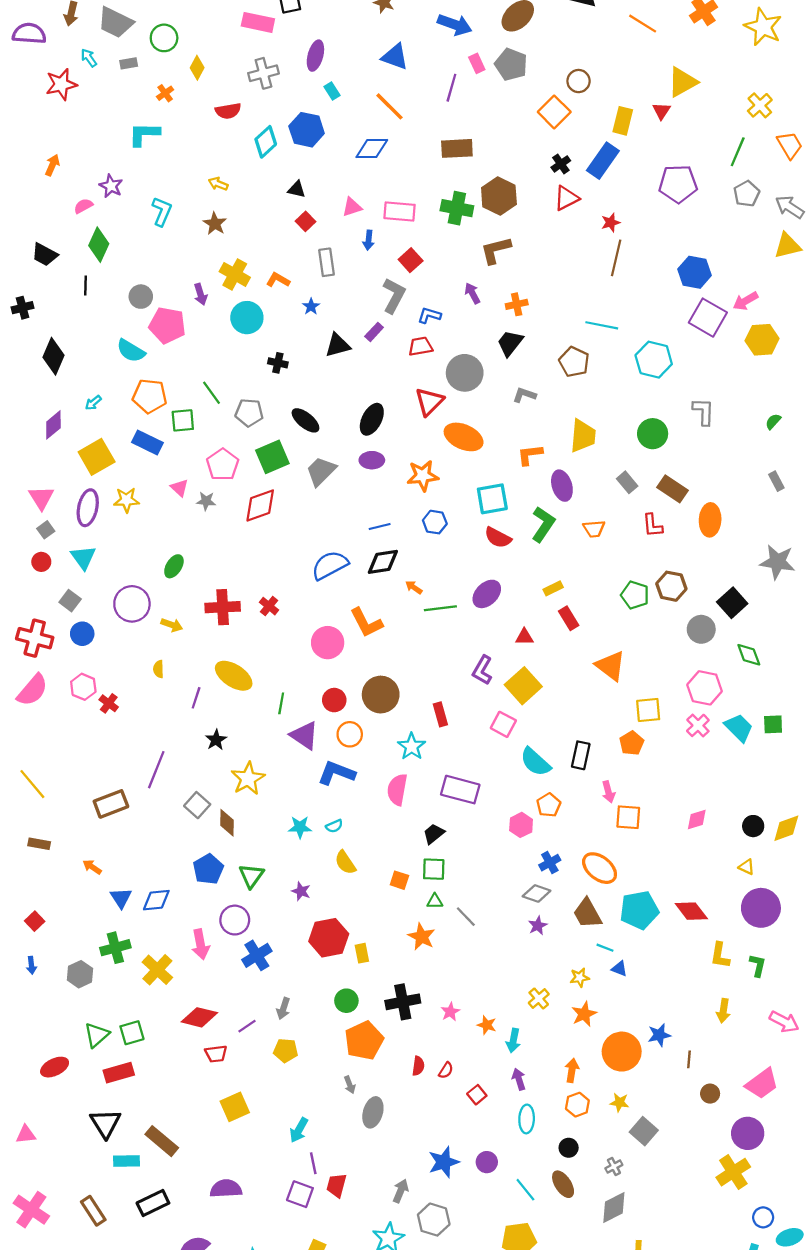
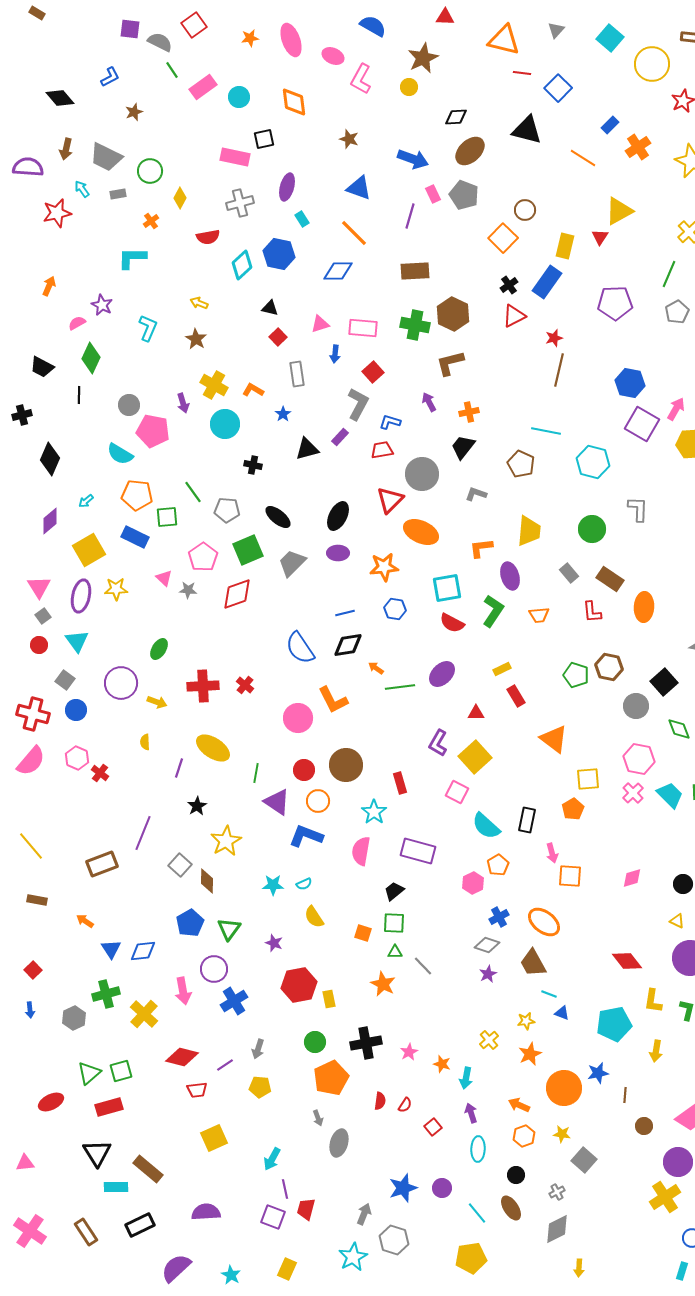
pink arrow: (745, 301) -> (676, 409), turned 150
blue semicircle: (330, 565) -> (300, 648), turned -96
cyan pentagon: (639, 910) -> (614, 1024), moved
orange arrow: (572, 1070) -> (519, 1105), turned -75

